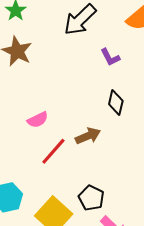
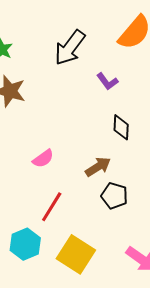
red line: (53, 151) -> (52, 207), moved
black pentagon: (91, 198) -> (114, 196), moved

